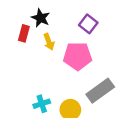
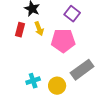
red rectangle: (24, 33) -> (20, 30), moved

